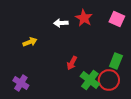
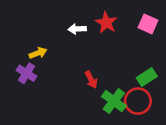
green rectangle: (116, 61) -> (147, 77), turned 35
red arrow: (72, 63) -> (91, 80), turned -56
purple cross: (21, 83) -> (27, 73), moved

